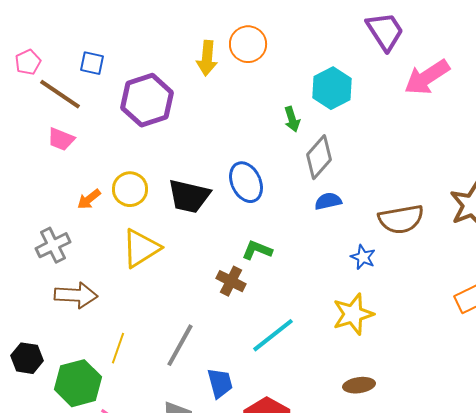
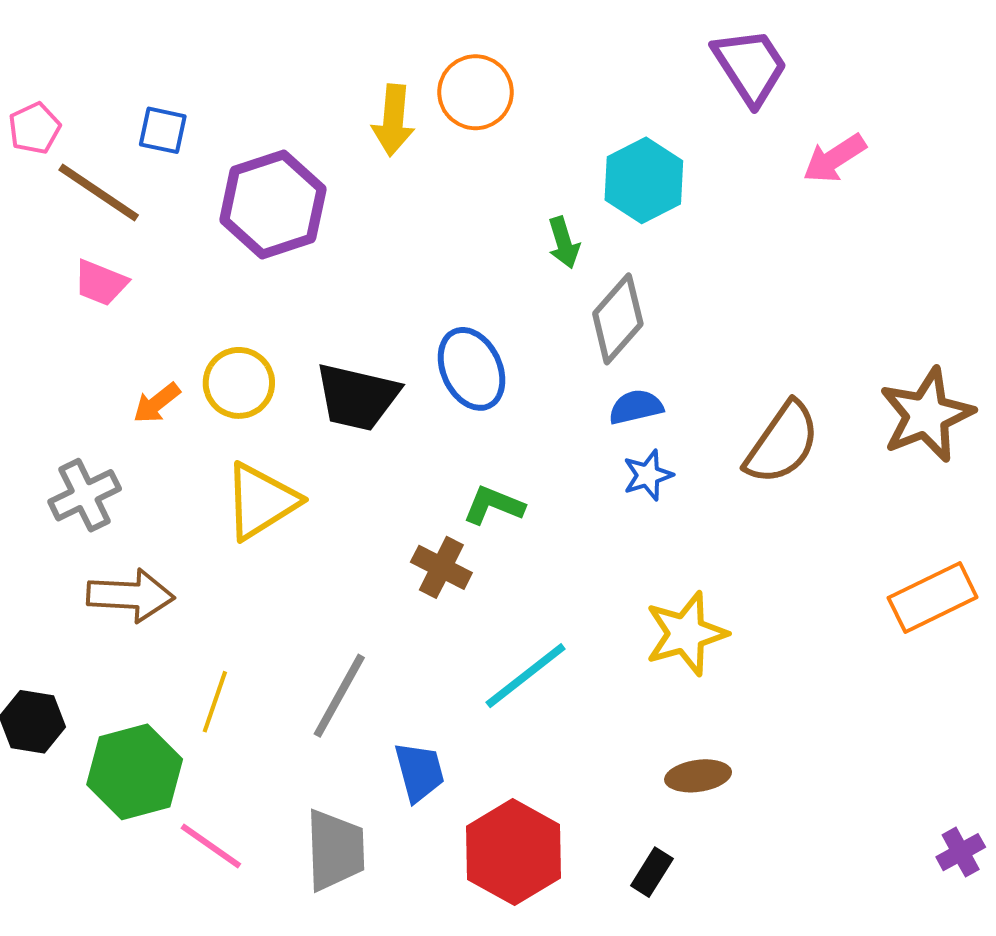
pink arrow: (427, 77) -> (834, 158), size x0.7
brown semicircle: (401, 219) -> (782, 443), turned -45
blue star: (363, 257) -> (648, 475), moved, turned 30

